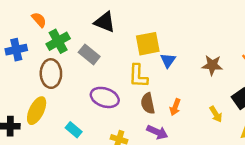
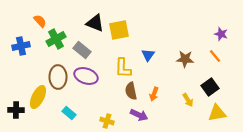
yellow square: (148, 44) -> (119, 30), moved
brown ellipse: (51, 74) -> (58, 77), moved
purple ellipse: (105, 97) -> (86, 76), moved

